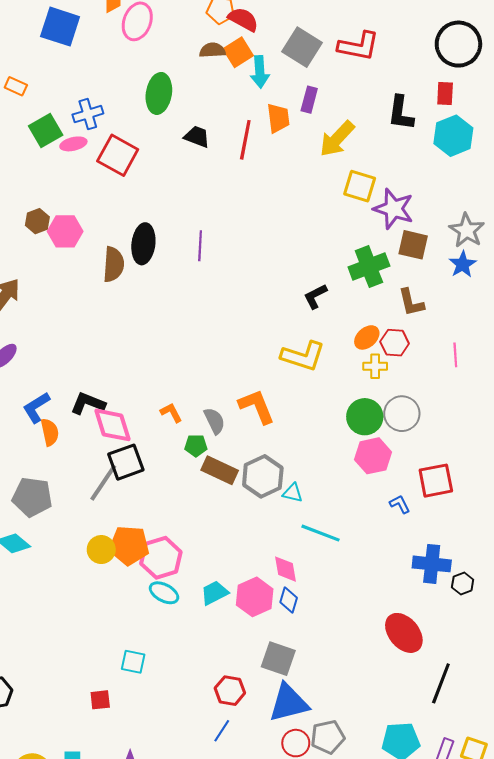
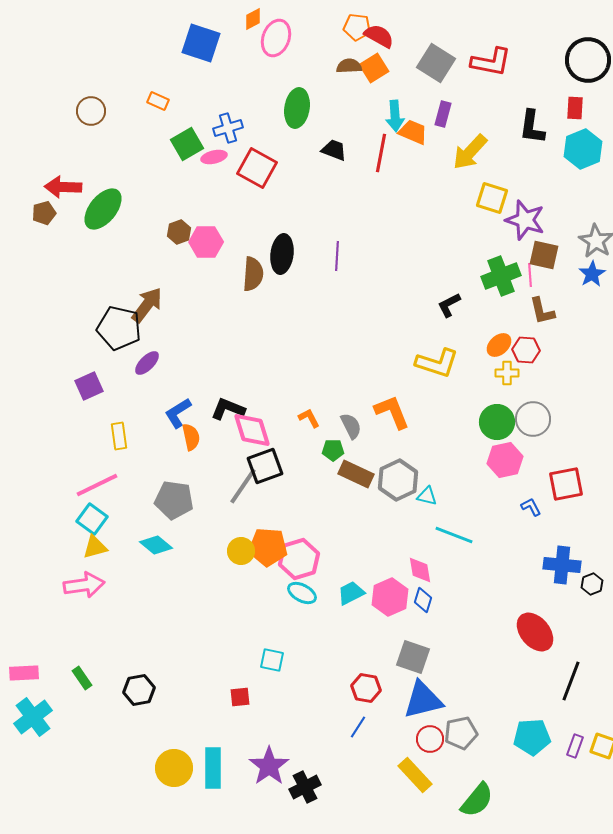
cyan arrow: (260, 72) -> (395, 116), moved
orange trapezoid: (278, 118) -> (413, 132), turned -60
pink line: (455, 355) -> (530, 275), moved

